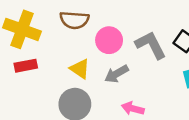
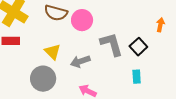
pink circle: (109, 40) -> (82, 20), moved

